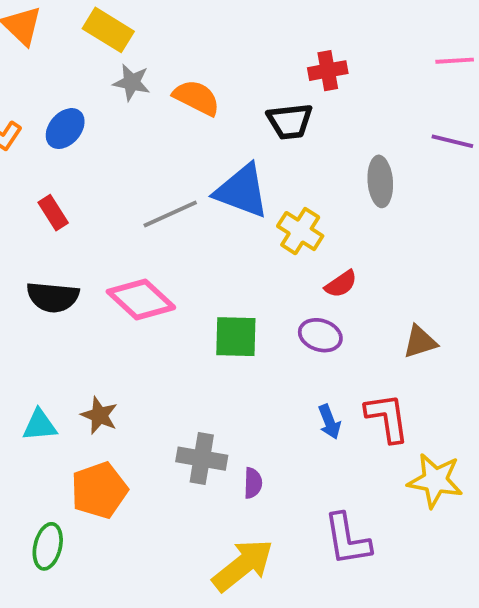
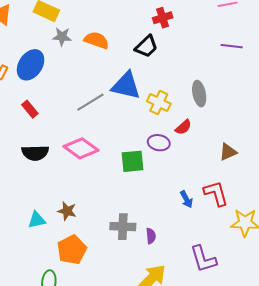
black trapezoid: (290, 121) -> (146, 46), turned -30
blue ellipse: (65, 129) -> (31, 65), size x1.4
gray ellipse: (380, 181) -> (199, 94), moved
purple ellipse: (320, 335) -> (159, 143), moved

